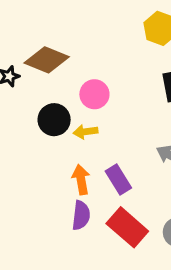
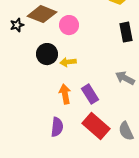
pink circle: (94, 94) -> (69, 25), moved
purple semicircle: (81, 215) -> (57, 127), moved

